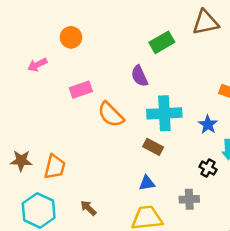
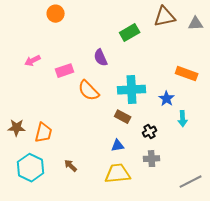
orange circle: (71, 37) -> (56, 14), moved
pink arrow: (37, 65) -> (33, 61), moved
purple semicircle: (139, 76) -> (101, 58), moved
black cross: (208, 168) -> (150, 132), moved, turned 32

